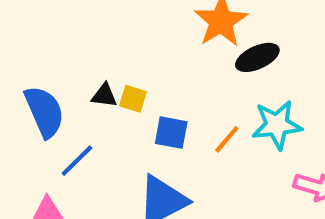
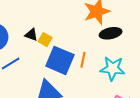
blue square: (171, 133) -> (60, 60), size x1.6
orange line: (227, 139) -> (83, 60), moved, turned -42

